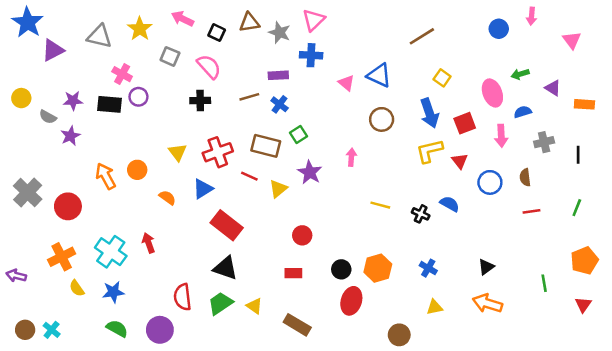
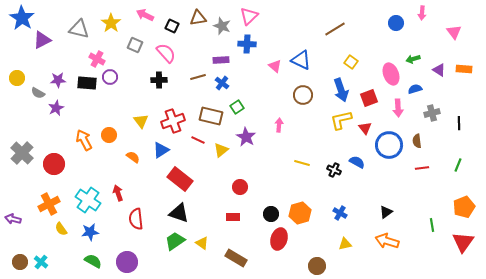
orange rectangle: (584, 104) -> (464, 69), moved
blue circle: (490, 182) -> (389, 145), size x1.4
red semicircle: (183, 297) -> (136, 219), moved
red triangle: (583, 305) -> (463, 242), size x1.6

